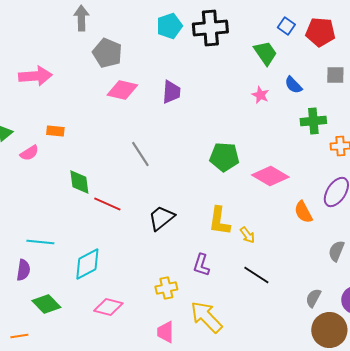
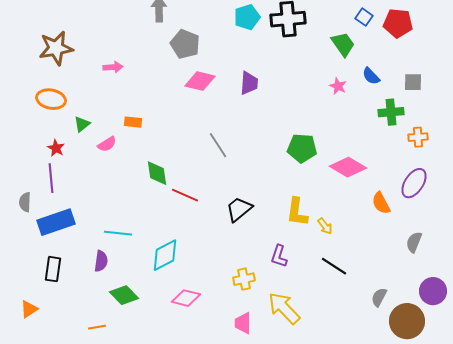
gray square: (335, 75) -> (413, 82), moved
pink arrow: (35, 76) -> (113, 67), size x0.6
gray semicircle: (313, 298) -> (379, 297), moved

